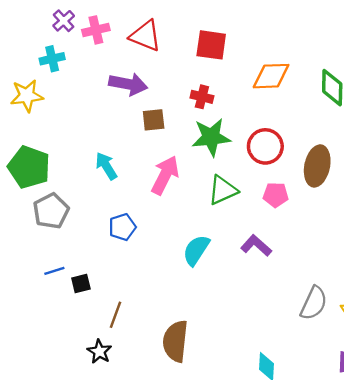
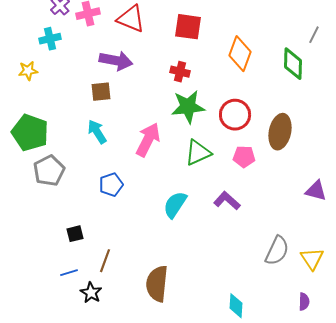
orange diamond: (271, 76) -> (240, 54), turned -68
yellow star: (27, 96) -> (28, 71), size x0.7
brown square: (154, 120) -> (101, 92), moved
blue line: (54, 271) -> (69, 273), moved

